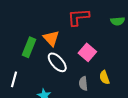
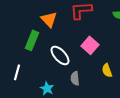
orange triangle: (51, 38) -> (49, 19), moved
gray semicircle: (83, 83) -> (75, 78), moved

